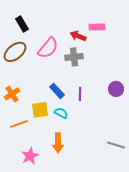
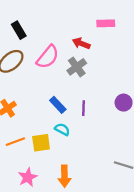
pink rectangle: (97, 27) -> (106, 23), moved
gray cross: (74, 57) -> (77, 67), turned -30
yellow square: (40, 110) -> (41, 143), moved
orange arrow: (58, 143) -> (64, 176), moved

